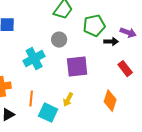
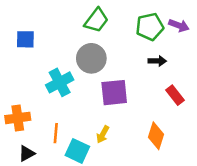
green pentagon: (94, 26) -> (150, 27), moved
purple arrow: (128, 33) -> (179, 25), moved
gray circle: (59, 40) -> (91, 58), size x1.5

